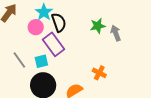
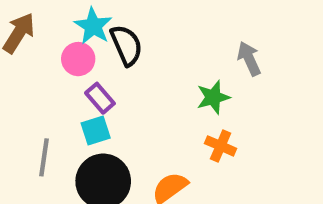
green star: (98, 26) -> (213, 97), moved
purple rectangle: (54, 44) -> (100, 98), moved, size x0.6
gray line: (19, 60) -> (44, 157), moved, turned 48

